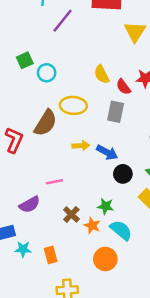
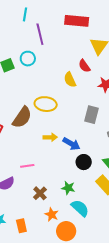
purple line: (63, 21) -> (40, 34), turned -55
cyan circle: (47, 73) -> (28, 59), moved
red semicircle: (123, 87) -> (84, 66), moved
gray rectangle: (116, 112) -> (91, 115), moved
orange star: (92, 226) -> (52, 215), moved

